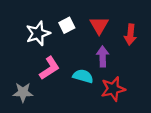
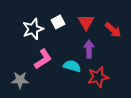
red arrow: (130, 35) -> (113, 30), turned -54

